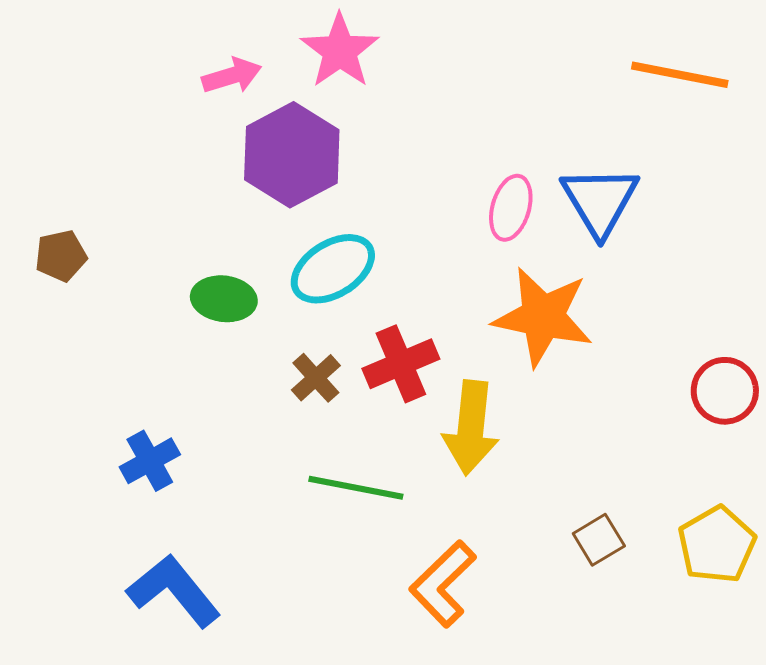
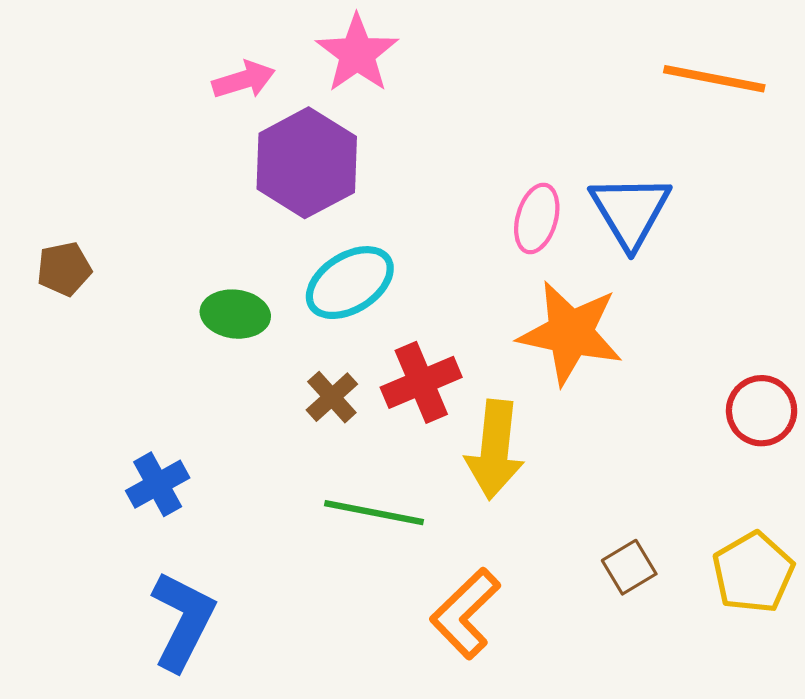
blue L-shape: (174, 591) -> (183, 621), turned 66

